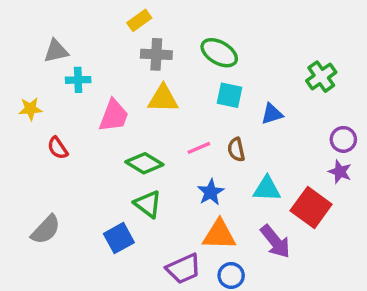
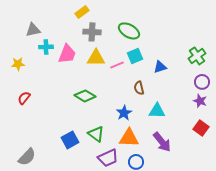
green cross: (321, 77) -> (197, 56), moved
cyan square: (229, 95) -> (135, 56), turned -35
pink trapezoid: (114, 116) -> (67, 54), moved
red semicircle: (58, 148) -> (24, 98), moved, turned 72
pink line: (199, 148) -> (117, 65), moved
green triangle: (148, 204) -> (96, 134), moved
red square: (311, 207) -> (201, 128), moved, size x0.7
gray semicircle: (46, 230) -> (27, 157), moved

